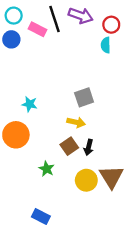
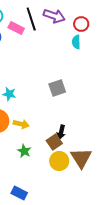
yellow arrow: (76, 122) -> (21, 124), moved
brown square: (69, 146) -> (54, 142), moved

